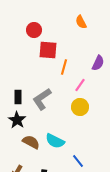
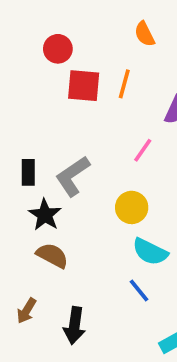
orange line: (64, 67) -> (124, 84), moved
yellow circle: (80, 107) -> (132, 207), moved
black star: (17, 120) -> (45, 215), moved
cyan semicircle: (55, 141) -> (150, 252), moved

